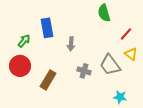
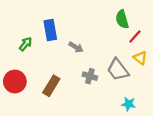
green semicircle: (104, 13) -> (122, 19), moved
gray arrow: (71, 44) -> (76, 47), turned -64
red circle: (20, 66) -> (15, 81), moved

